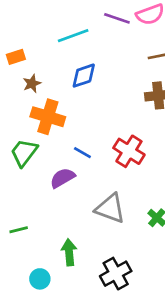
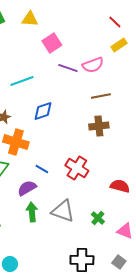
cyan line: (73, 36) -> (22, 81), moved
green arrow: (69, 252) -> (32, 212), moved
black cross: (116, 274) -> (82, 260), moved, turned 30

